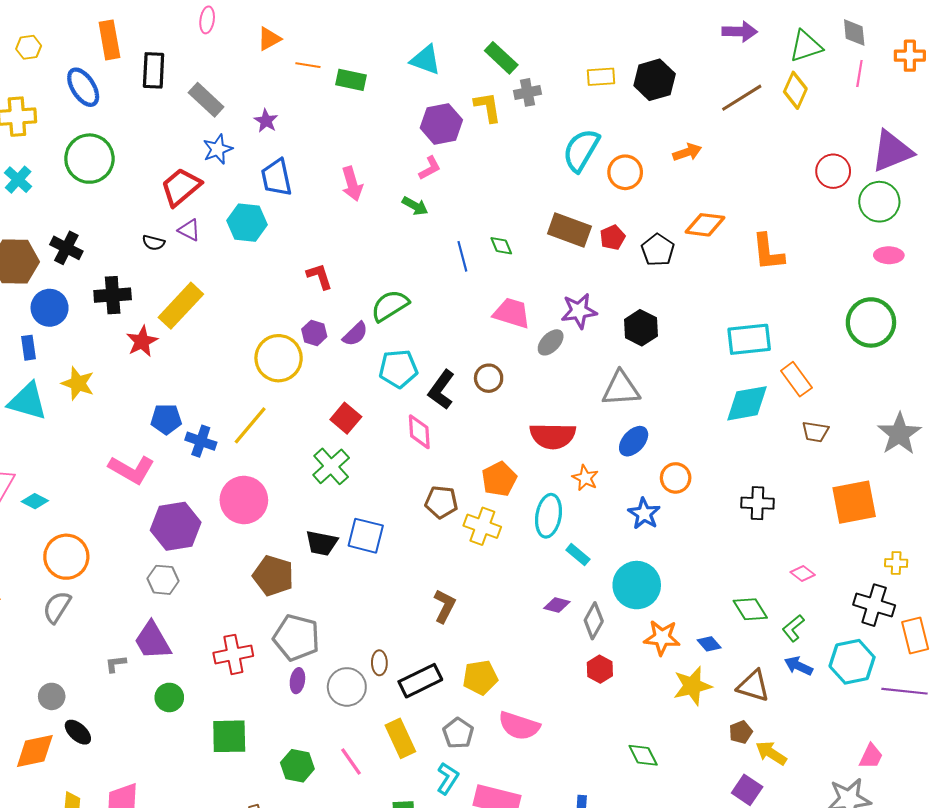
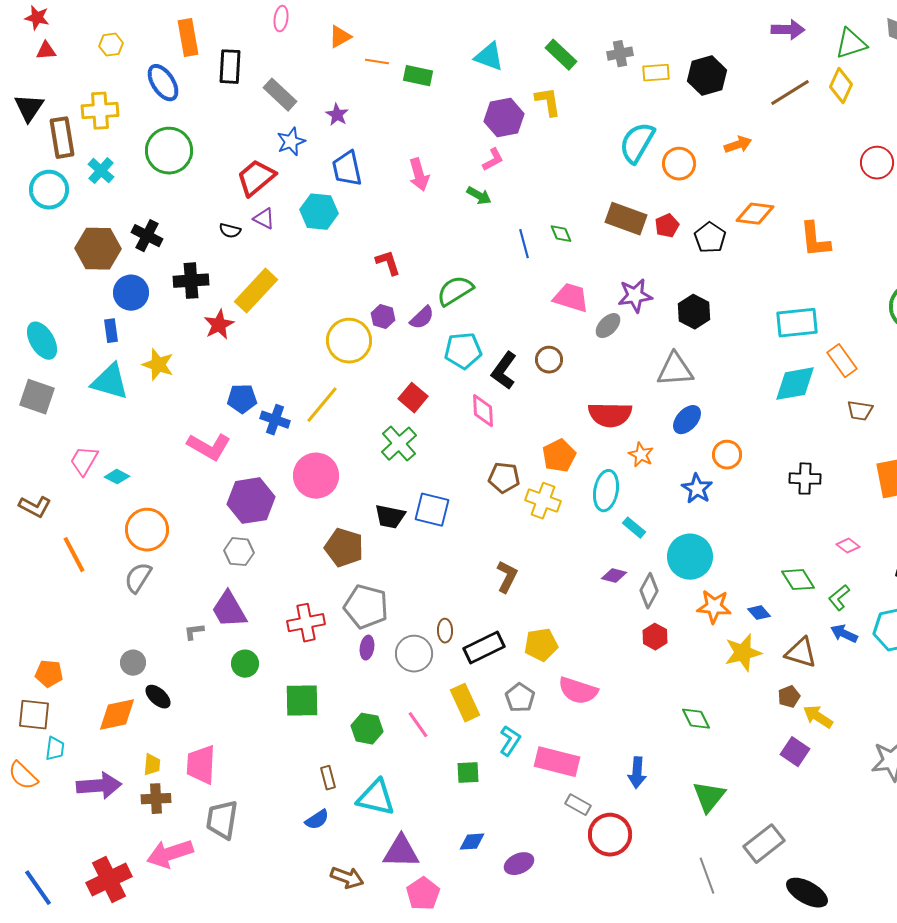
gray cross: (527, 92) -> (620, 54), moved

